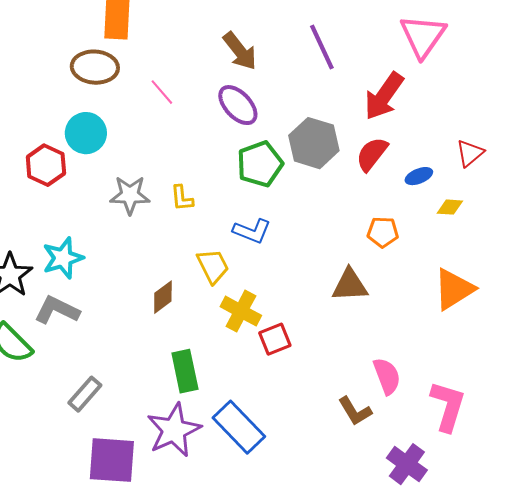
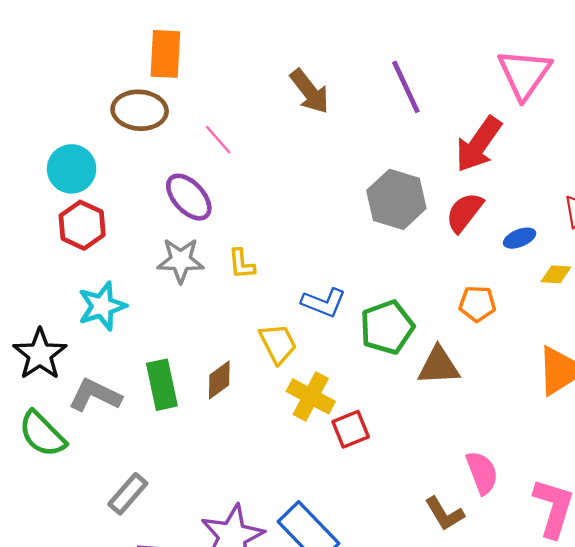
purple ellipse: (238, 105) -> (189, 197), moved
cyan circle: (86, 133) -> (72, 169), moved
green pentagon: (260, 164) -> (387, 327), moved
cyan star: (63, 258) -> (102, 306), moved
green rectangle: (185, 371) -> (162, 385), moved

